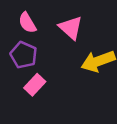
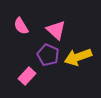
purple pentagon: (24, 55) -> (48, 55), moved

